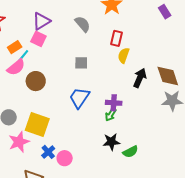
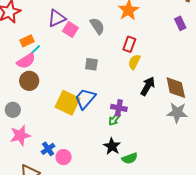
pink square: (38, 39) -> (70, 29), moved
brown circle: (36, 81) -> (29, 81), moved
yellow square: (37, 124) -> (67, 103), moved
black star: (111, 142) -> (112, 146), turned 30

